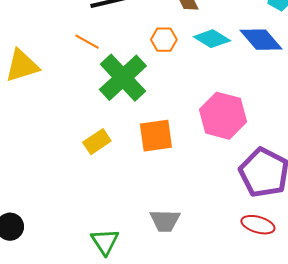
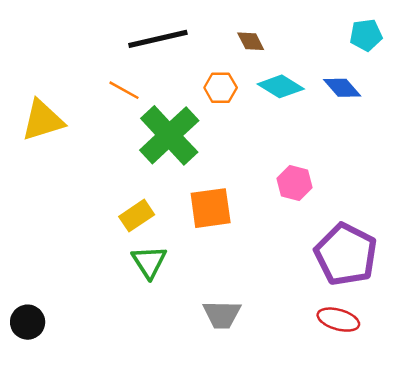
blue diamond: (261, 40) -> (342, 88), size x0.7
pink hexagon: (223, 116) -> (295, 183), size x0.6
green triangle: (105, 242) -> (149, 262), moved

